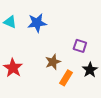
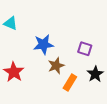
blue star: (37, 23) -> (43, 44), moved

